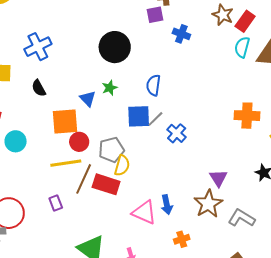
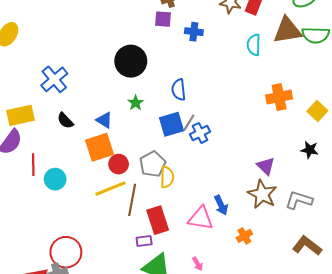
purple square: (155, 15) -> (163, 19), turned 30
cyan semicircle: (242, 47) -> (254, 45), moved
blue triangle: (88, 99) -> (104, 120), moved
blue cross: (177, 133) -> (200, 133), moved, turned 36
red rectangle: (106, 184) -> (158, 220), moved, turned 68
purple rectangle: (56, 203) -> (144, 241), moved, turned -63

